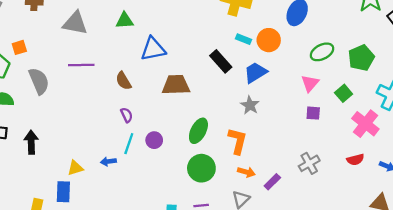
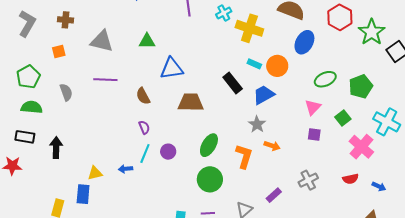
orange square: (19, 47) -> (59, 51), moved
gray semicircle: (39, 81) -> (66, 92), size x0.7
orange arrow: (246, 172) -> (272, 146), moved

